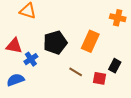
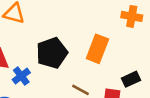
black rectangle: (115, 66) -> (131, 79), turned 40

